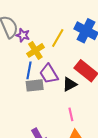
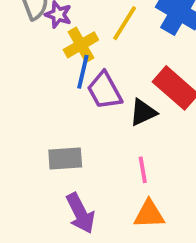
blue line: (29, 70) -> (83, 72), moved
gray rectangle: (35, 85) -> (65, 158), moved

